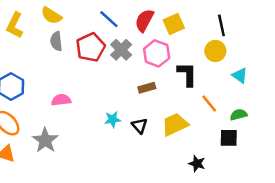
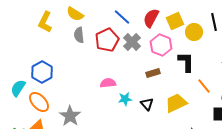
yellow circle: (215, 51) -> (194, 32), moved
pink semicircle: (61, 100) -> (108, 83), moved

